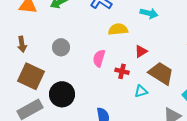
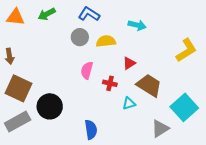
gray circle: (61, 47) -> (80, 37), moved

